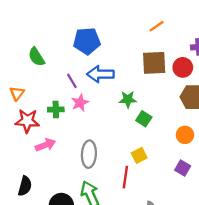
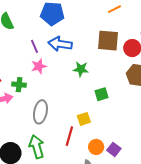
green cross: (56, 109) -> (19, 85), moved
green square: (144, 119) -> (102, 94), moved, turned 32
orange circle: (185, 135) -> (96, 147), moved
purple square: (183, 168) -> (114, 149), moved

